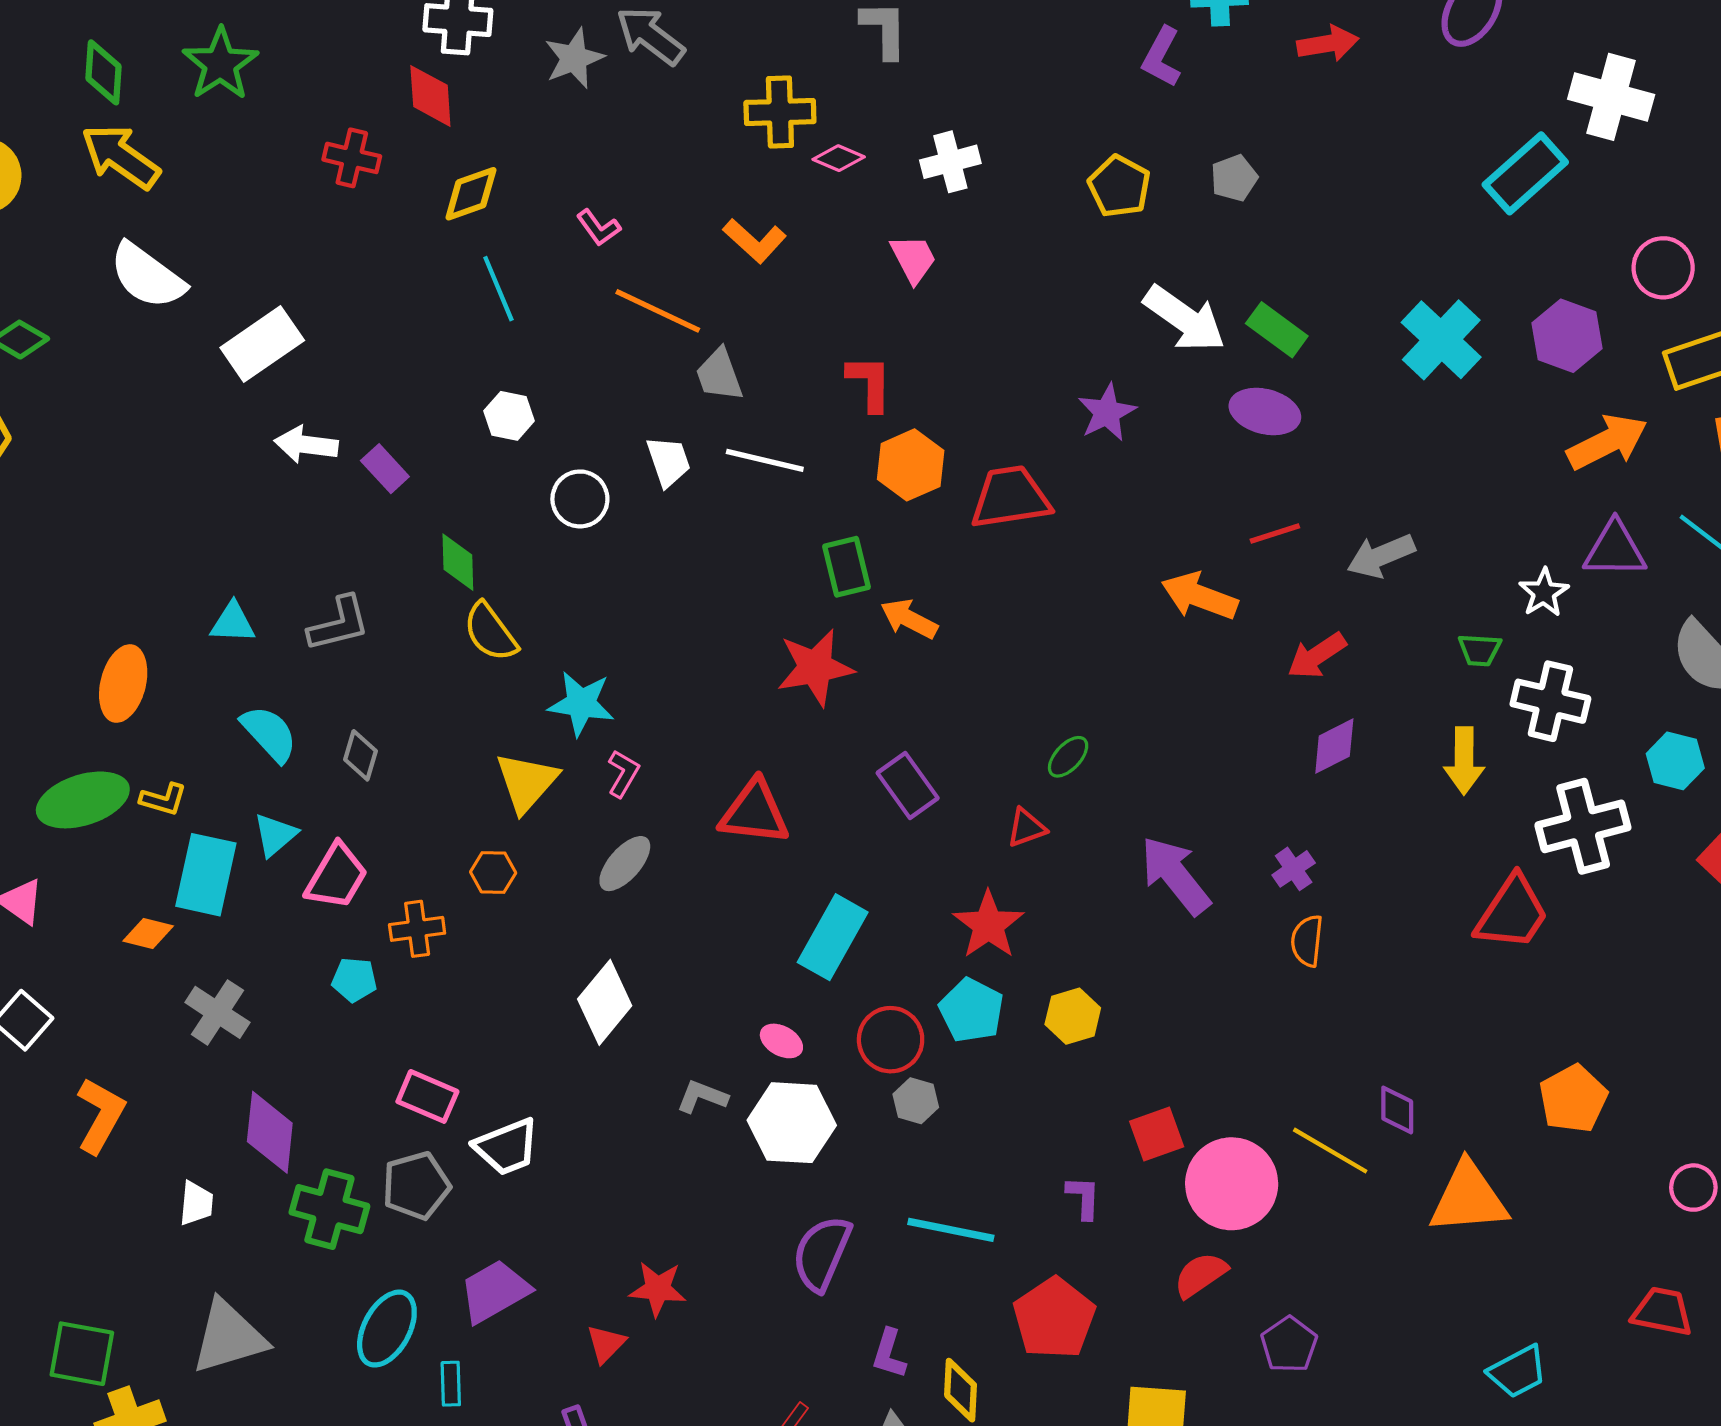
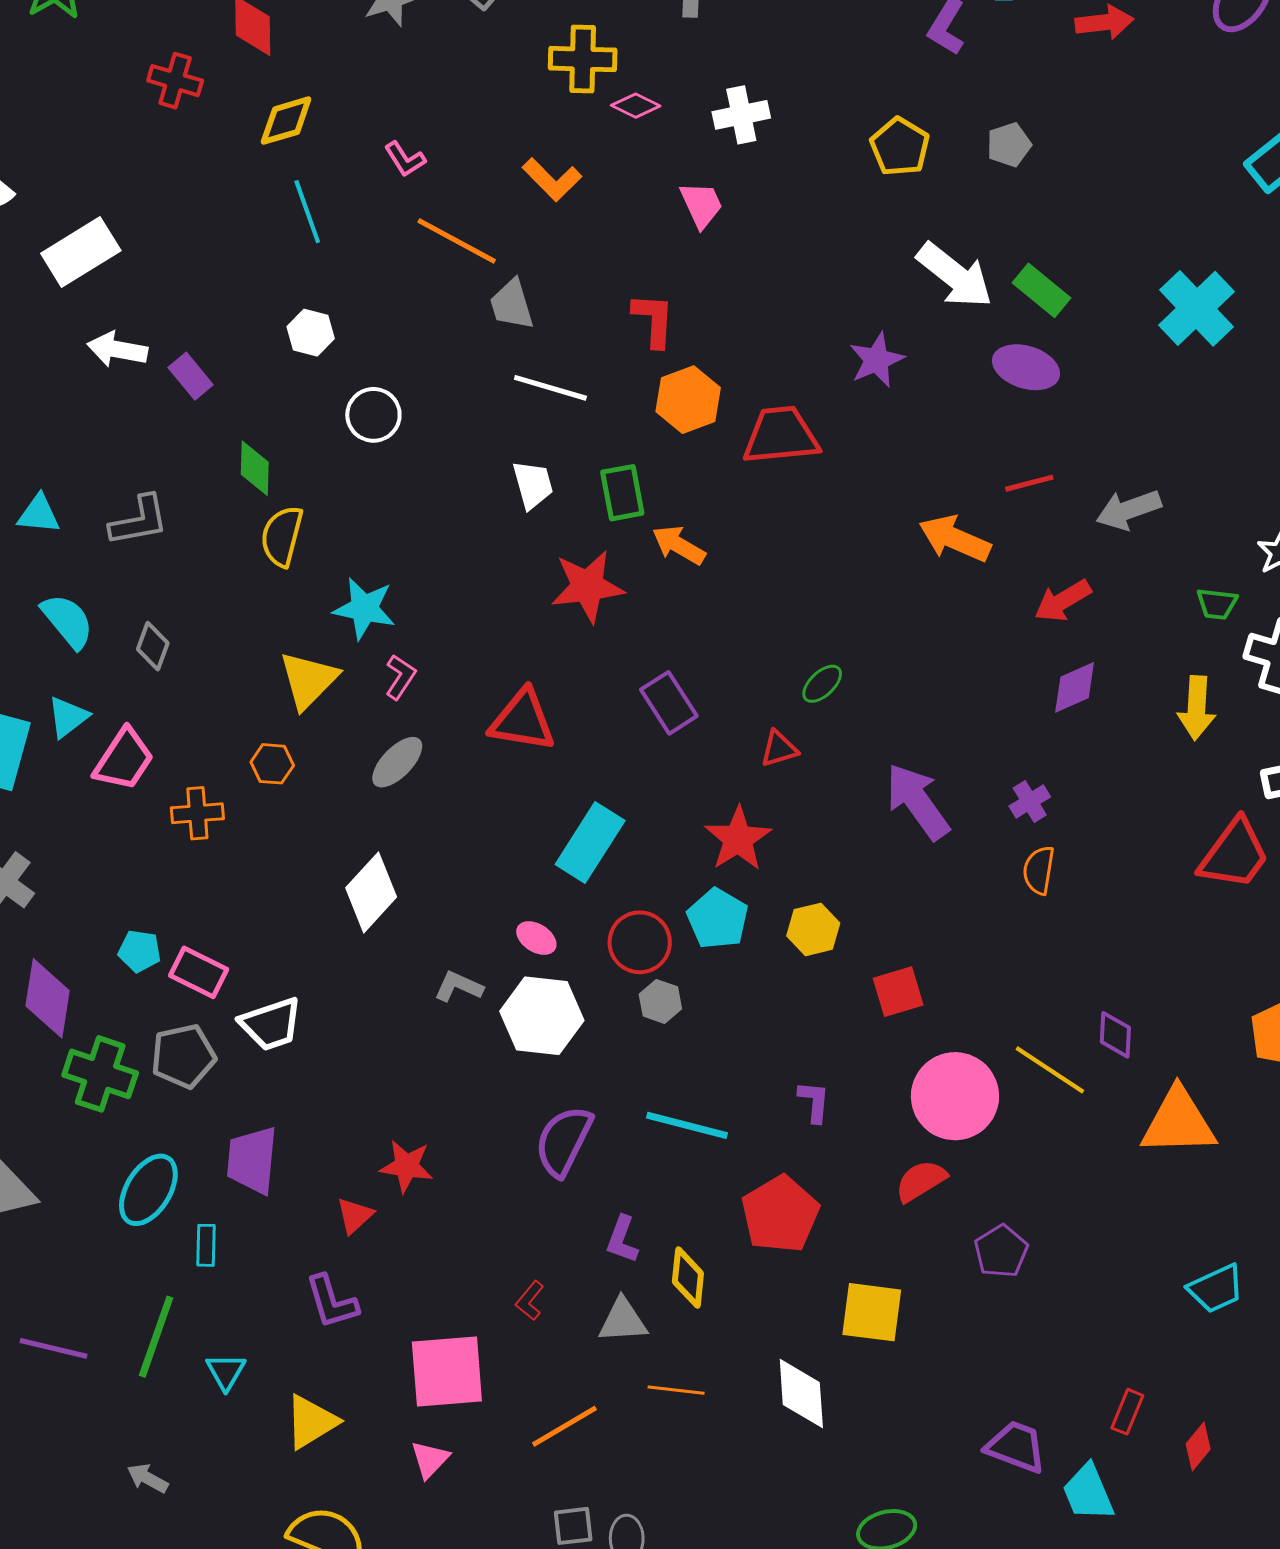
white trapezoid: (668, 461) -> (533, 485), moved
yellow semicircle: (490, 632) -> (282, 536), turned 48
cyan pentagon: (354, 980) -> (140, 951), moved
red square: (1157, 1134) -> (898, 992), moved
purple trapezoid: (495, 1291) -> (252, 1160), turned -58

